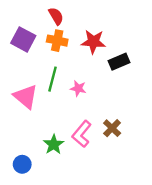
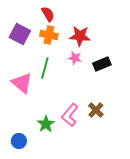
black rectangle: (119, 62) -> (102, 64), moved
pink star: (78, 88) -> (75, 58), moved

